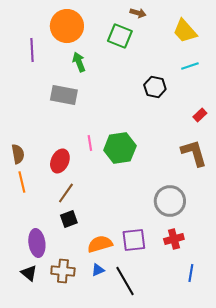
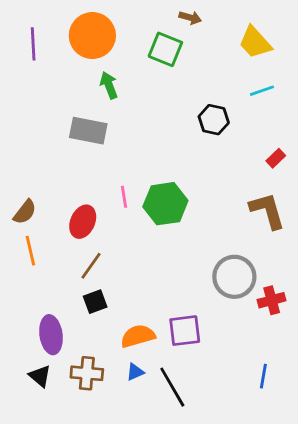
purple line: (32, 50) -> (33, 44), moved
brown semicircle: (18, 154) -> (25, 212), turned 48
red cross: (174, 239) -> (272, 300), moved

